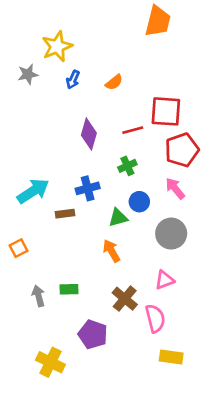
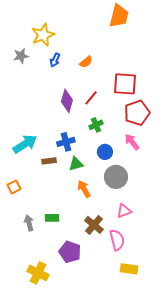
red line: (133, 130) -> (91, 98), moved, turned -35
green triangle: (118, 218) -> (76, 164), moved
gray circle: (171, 234) -> (116, 177), moved

